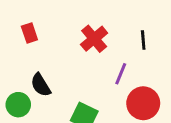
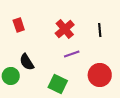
purple line: (121, 74) -> (72, 54), moved, turned 49

